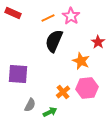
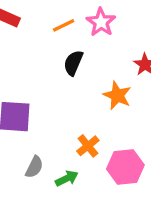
black semicircle: (54, 41) -> (73, 63), size x0.7
pink hexagon: (87, 88) -> (125, 167), moved

